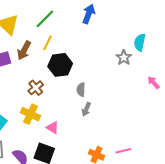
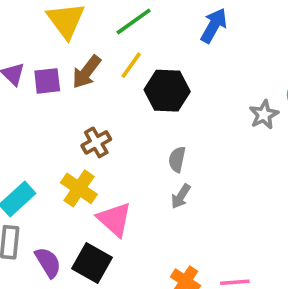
black hexagon: (60, 65) -> (167, 91), moved
pink triangle: (53, 128) -> (114, 219), size x1.5

